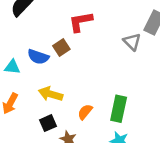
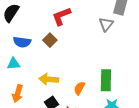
gray triangle: (132, 42) -> (106, 24), turned 35
blue semicircle: (38, 57) -> (22, 42), moved

